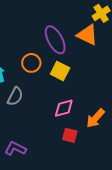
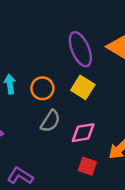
orange circle: (31, 63) -> (42, 88), moved
gray semicircle: (15, 96) -> (50, 121), moved

